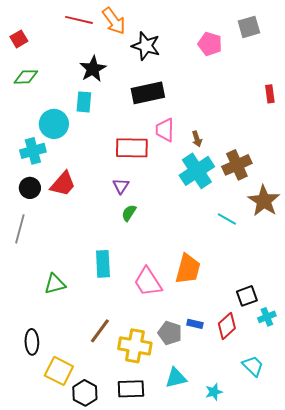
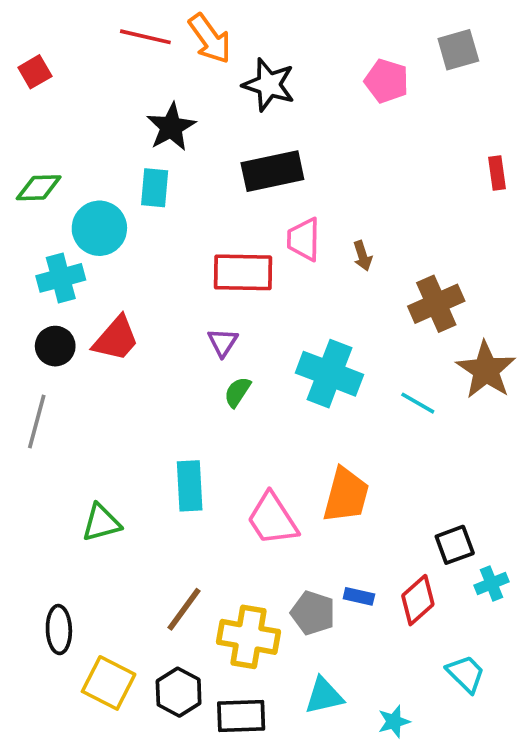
green diamond: (26, 77) -> (39, 188), moved
cyan cross: (197, 171) -> (329, 374), moved, turned -36
black hexagon: (85, 393) -> (179, 692), moved

